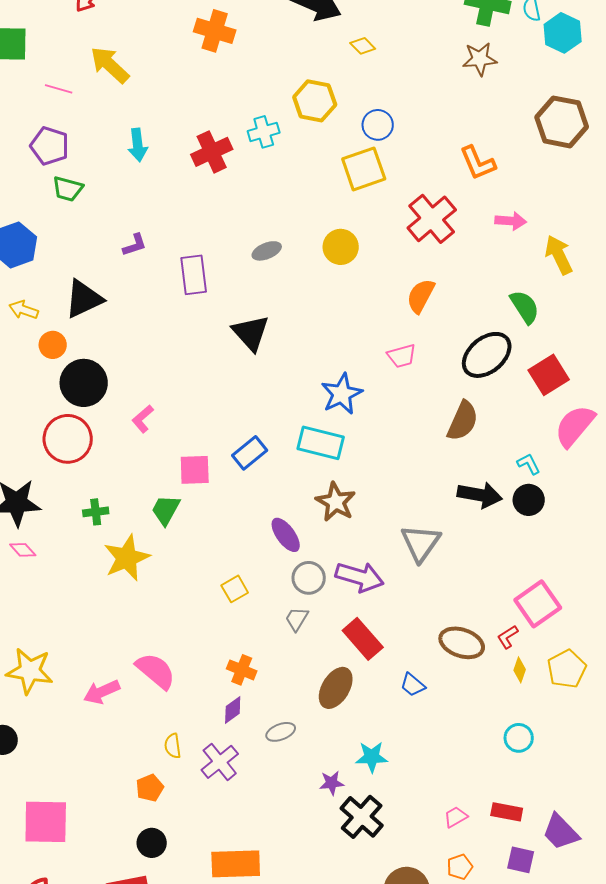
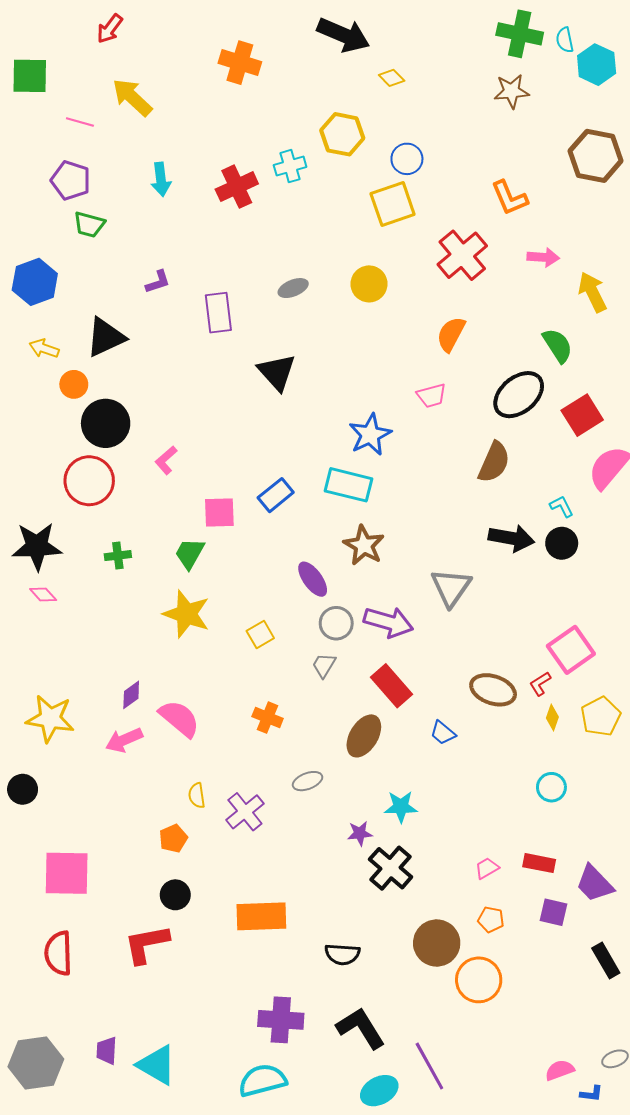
yellow star: (127, 558) -> (187, 614), moved, turned -30
purple diamond: (233, 710) -> (131, 695), moved
orange pentagon: (460, 867) -> (491, 919), turned 30

